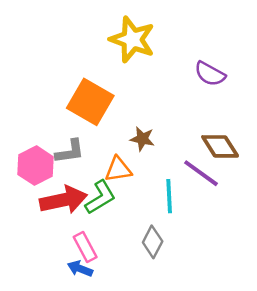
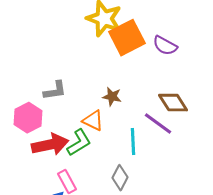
orange square: (90, 102) -> (127, 38), moved, turned 33
gray L-shape: (70, 152) -> (55, 91), moved
orange triangle: (118, 169) -> (93, 121), turned 35

